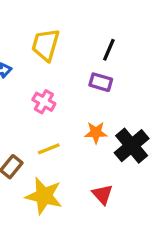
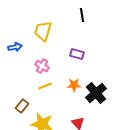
black line: (109, 50) -> (82, 15), moved, turned -32
yellow line: (49, 149) -> (45, 86), moved

